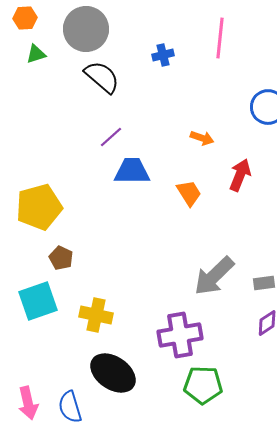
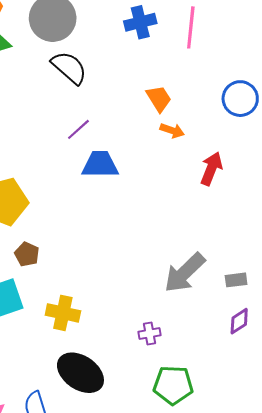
blue cross: (163, 55) -> (140, 22), moved, size x1.4
orange trapezoid: (189, 193) -> (159, 99), moved
purple cross: (180, 335) -> (150, 334), size x0.5

